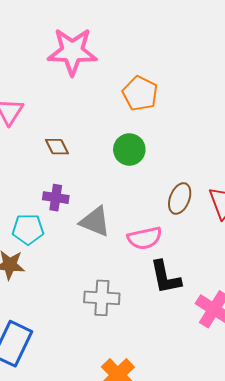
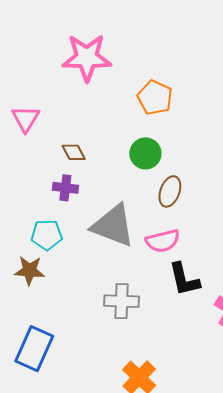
purple cross: (56, 198) -> (65, 188), moved
brown ellipse: (180, 198) -> (170, 191), moved
gray triangle: (95, 221) -> (113, 226), size x1.4

